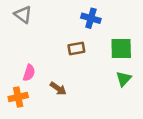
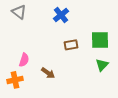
blue cross: (91, 18) -> (61, 15), moved, turned 35
brown rectangle: (76, 49) -> (71, 45), moved

